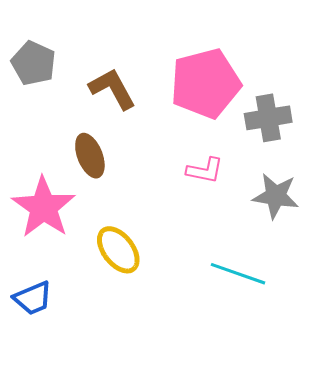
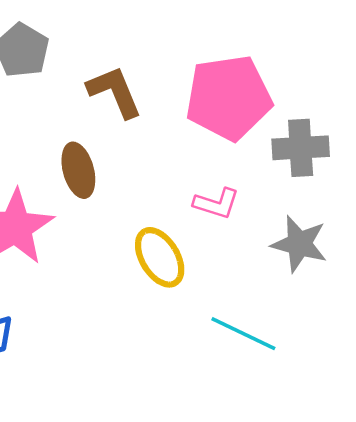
yellow ellipse: (118, 250) -> (160, 257), moved

